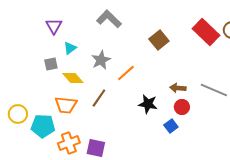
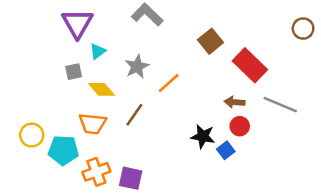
purple triangle: (54, 26) -> (77, 23), size x1.5
red rectangle: (206, 32) -> (250, 65), moved
black star: (148, 104) -> (203, 136), moved

